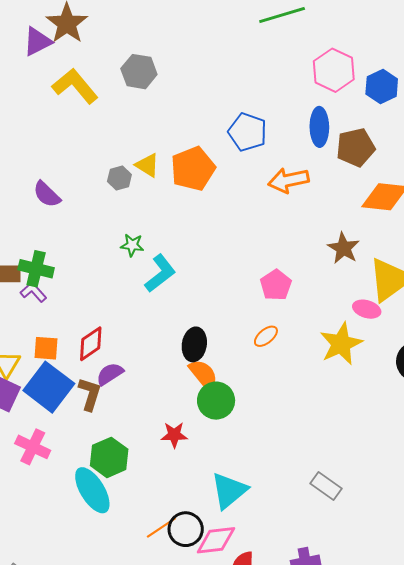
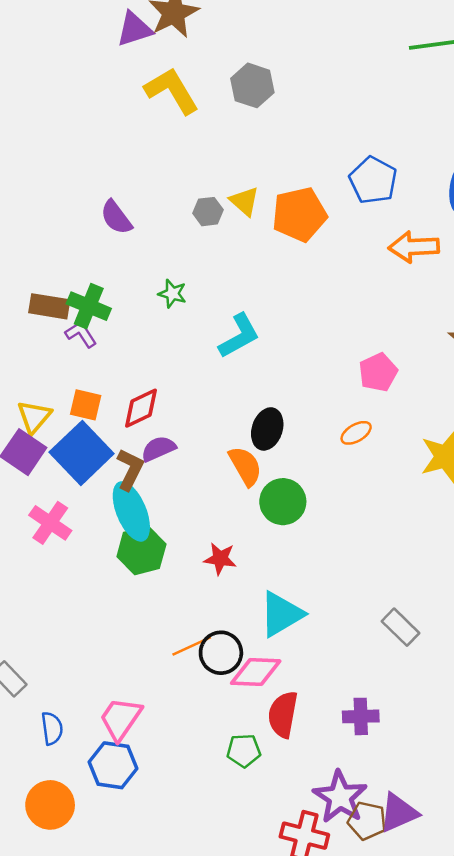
green star: (132, 245) -> (172, 294), moved
orange semicircle: (203, 375) -> (245, 466), moved
red star: (174, 435) -> (220, 559), moved
cyan ellipse: (92, 490) -> (131, 511), moved

